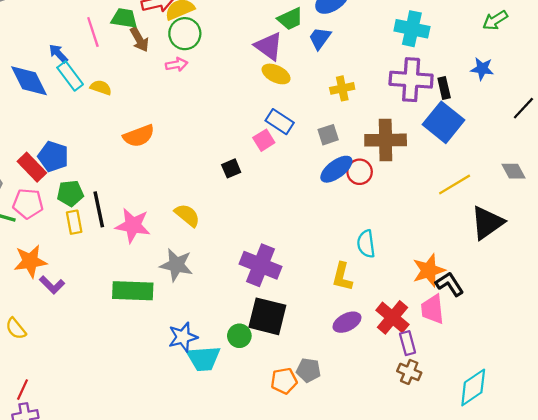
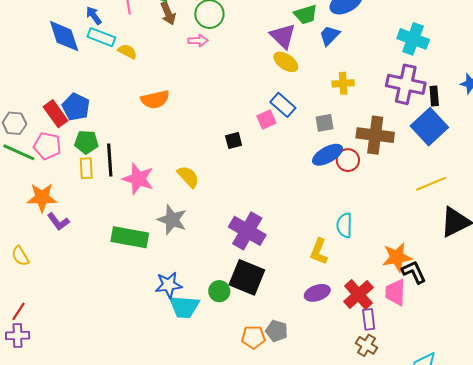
cyan rectangle: (70, 76) -> (101, 37), turned -40

